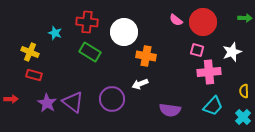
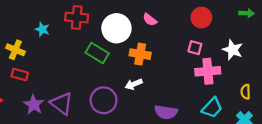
pink semicircle: (176, 20) -> (150, 20), moved
red circle: (203, 22) -> (201, 18), size x0.7
green rectangle: (90, 52) -> (97, 53), moved
white star: (232, 52) -> (233, 50), turned -30

